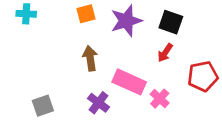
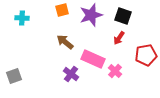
cyan cross: (26, 14) -> (22, 18), moved
brown arrow: (90, 58) -> (65, 42), turned -42
gray square: (43, 106) -> (14, 76), moved

